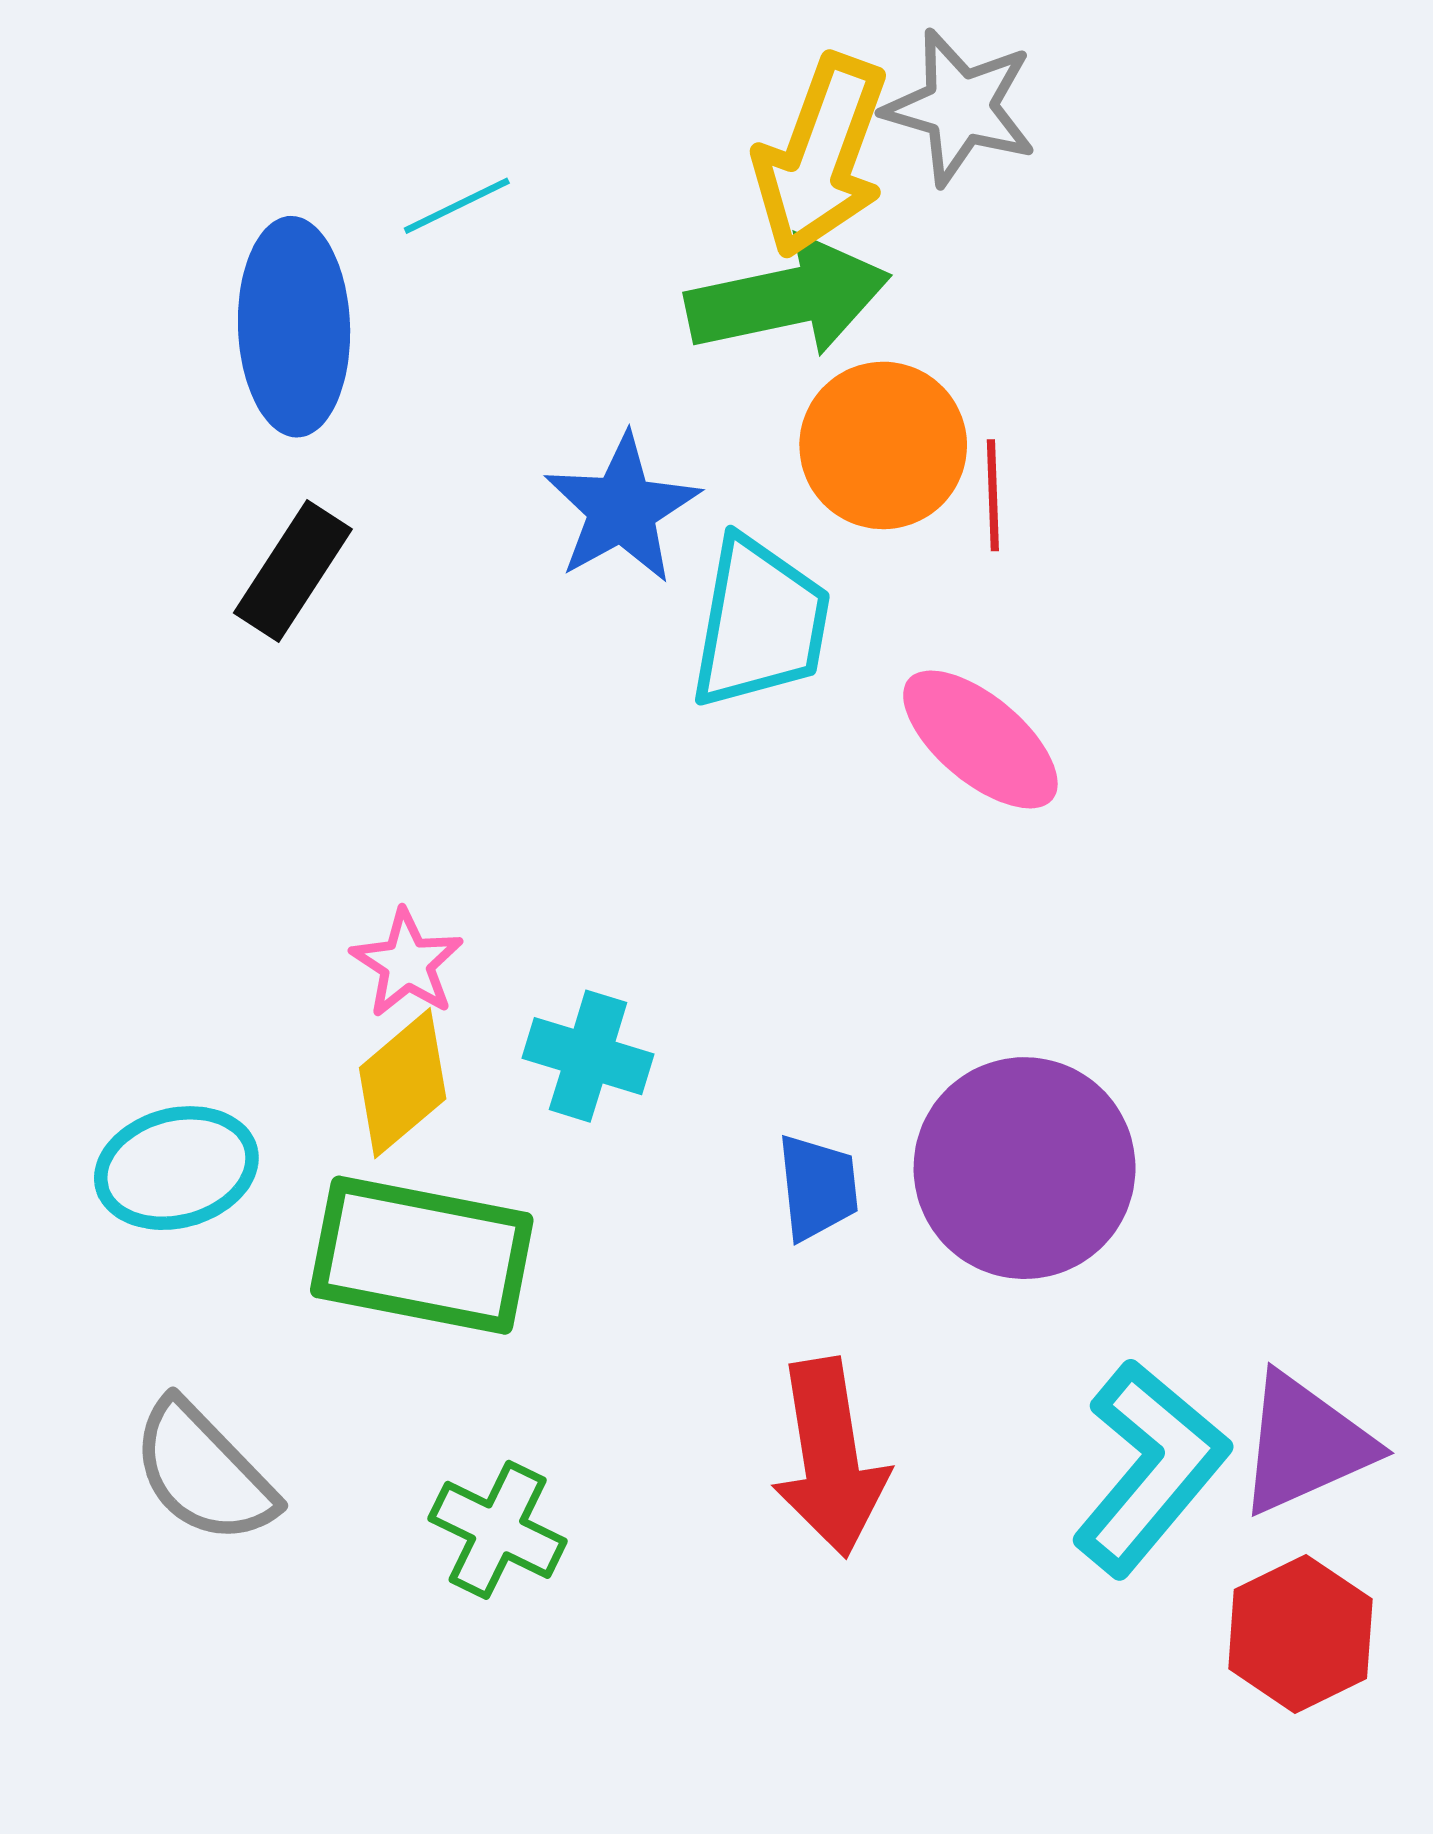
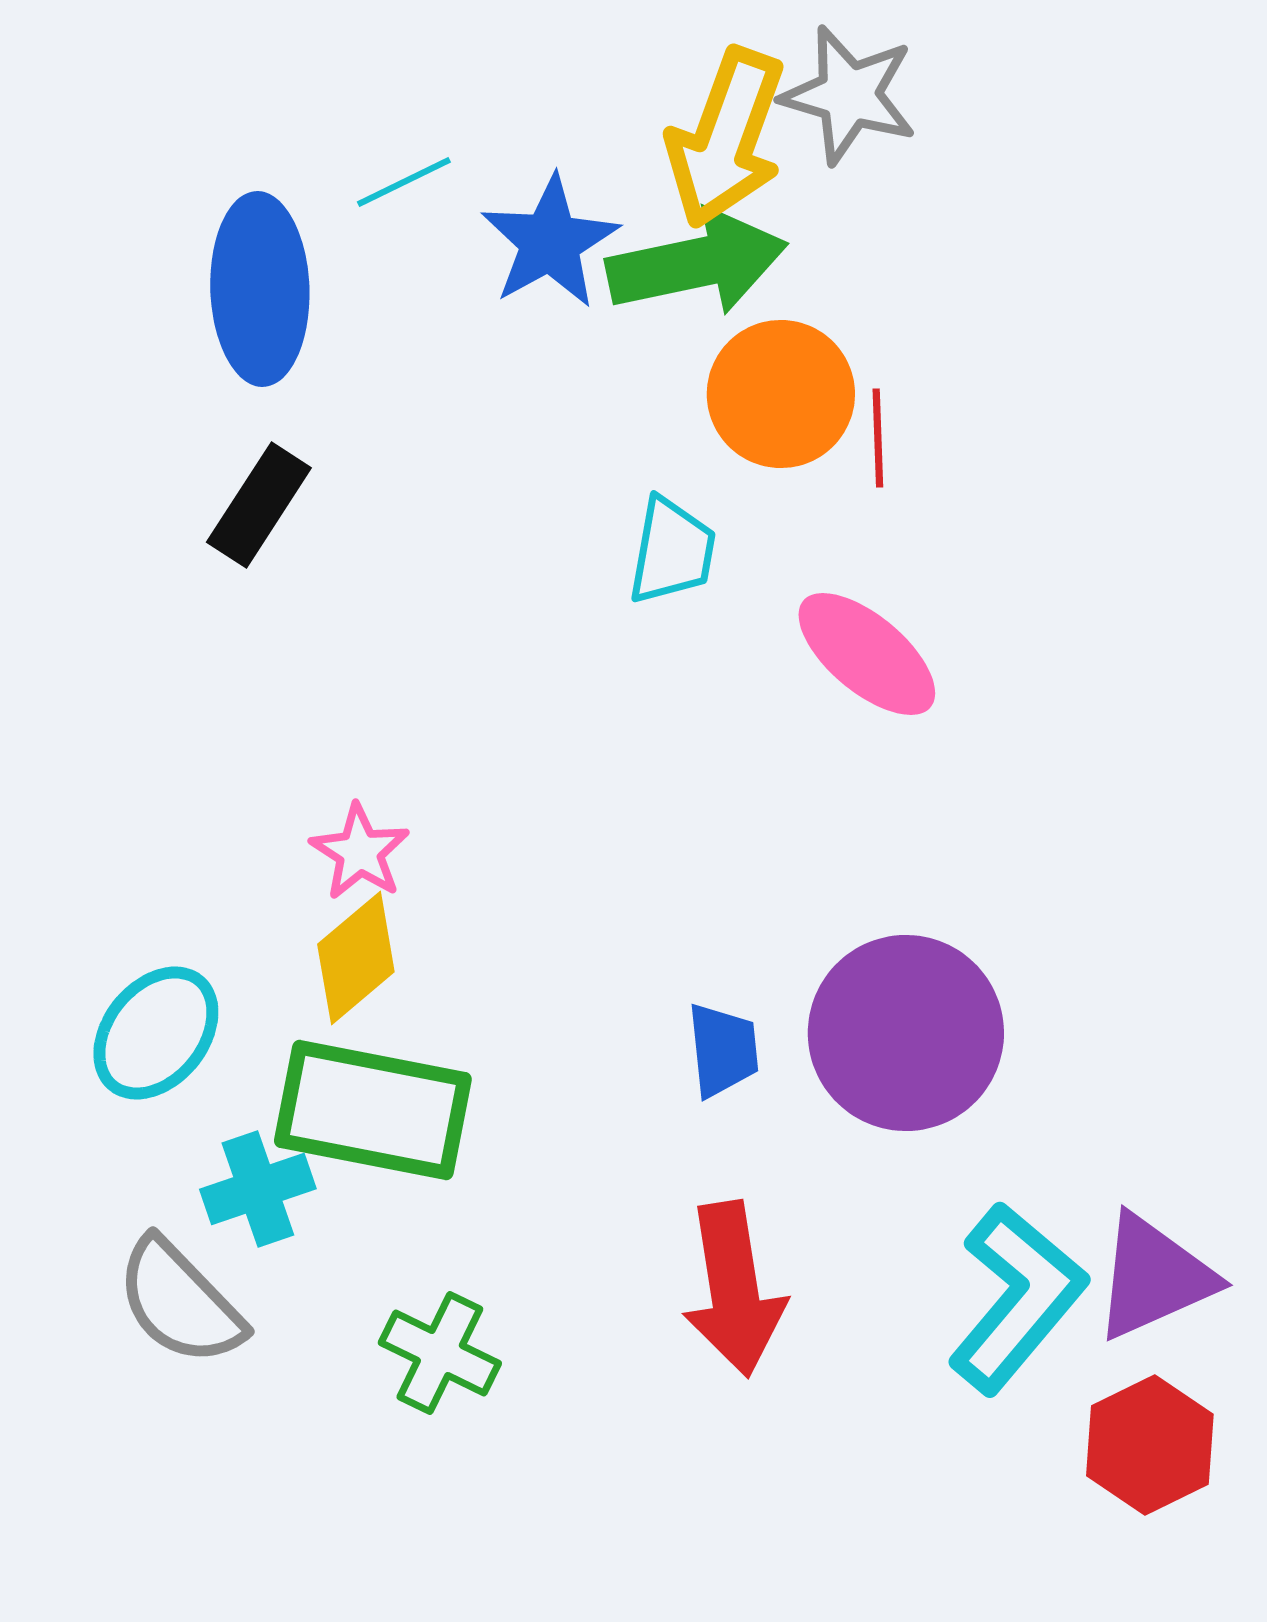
blue star: (622, 509) -> (550, 242), moved
cyan trapezoid: (760, 623) -> (672, 551), size x0.7
cyan cross: (588, 1056) -> (258, 1189), moved, turned -36
cyan ellipse: (176, 1168) -> (156, 1033), turned -36

